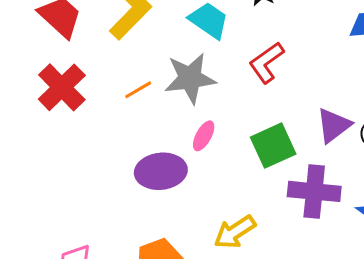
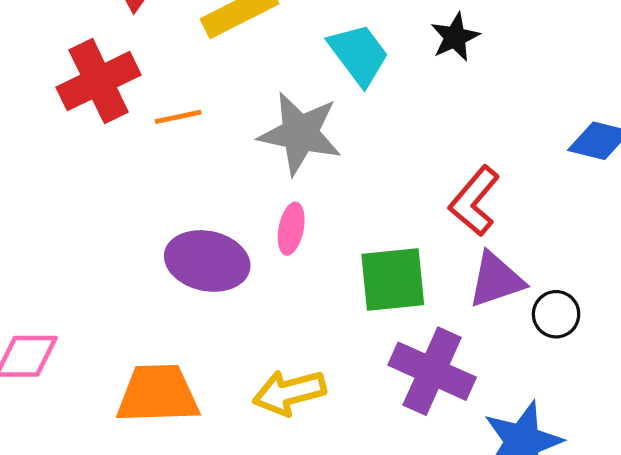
red L-shape: (266, 63) -> (474, 201), moved, turned -33
orange line: (138, 90) -> (178, 117), moved
pink ellipse: (204, 136) -> (291, 229), turned -36

